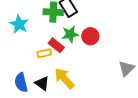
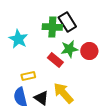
yellow rectangle: (44, 53) -> (28, 76), moved

